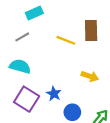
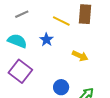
blue star: (54, 94) -> (46, 40), moved

